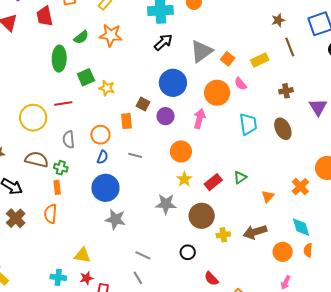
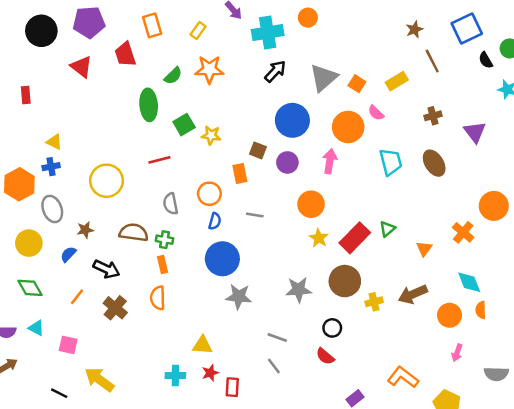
yellow circle: (33, 118) -> (107, 181), moved
red rectangle: (213, 182) -> (355, 238), size x1.4
gray star: (166, 204) -> (299, 290), moved
red semicircle: (211, 279) -> (325, 356), moved

